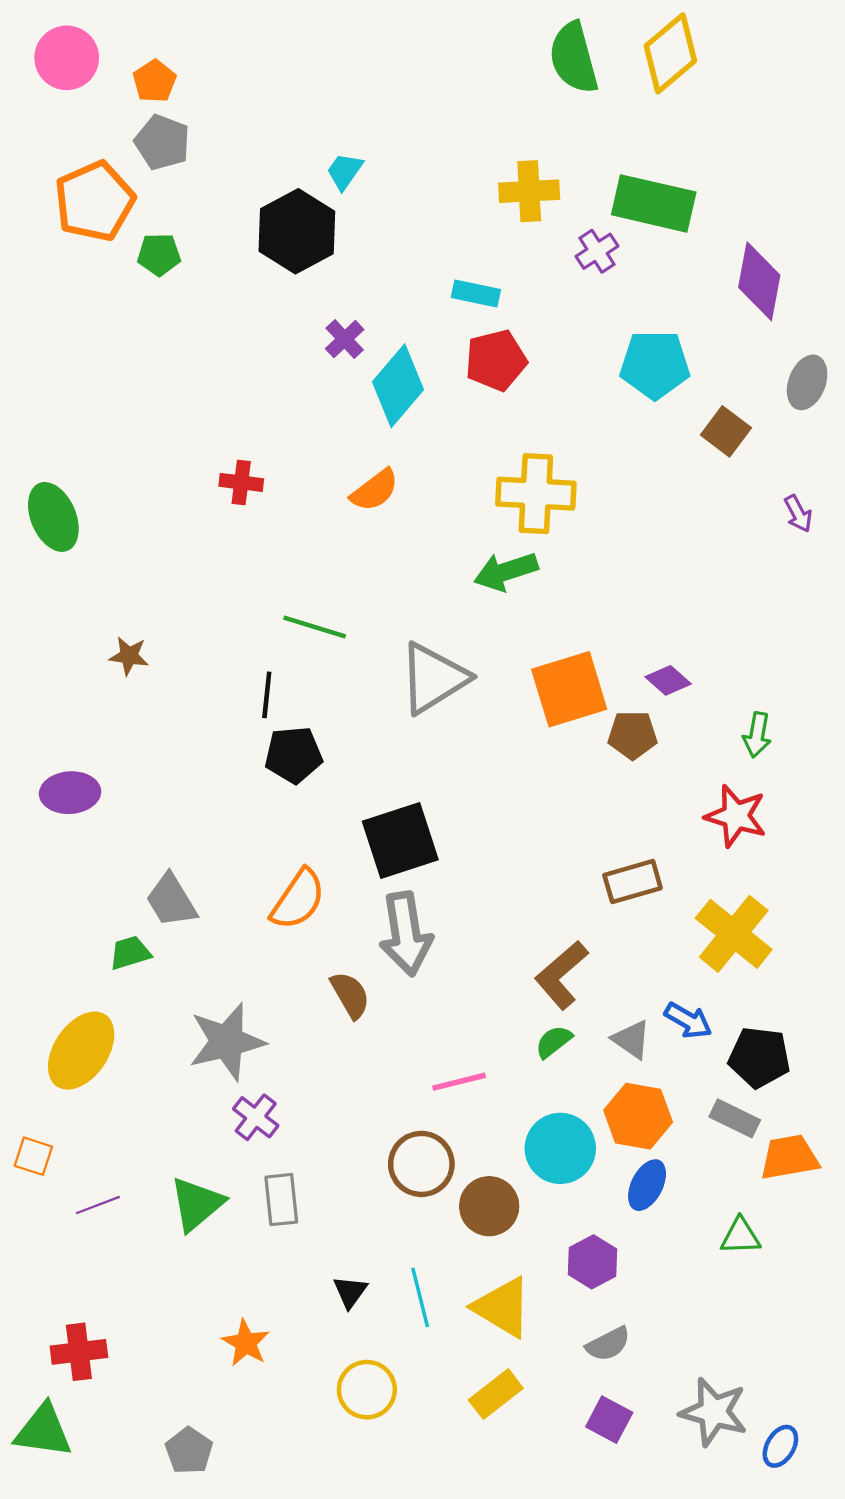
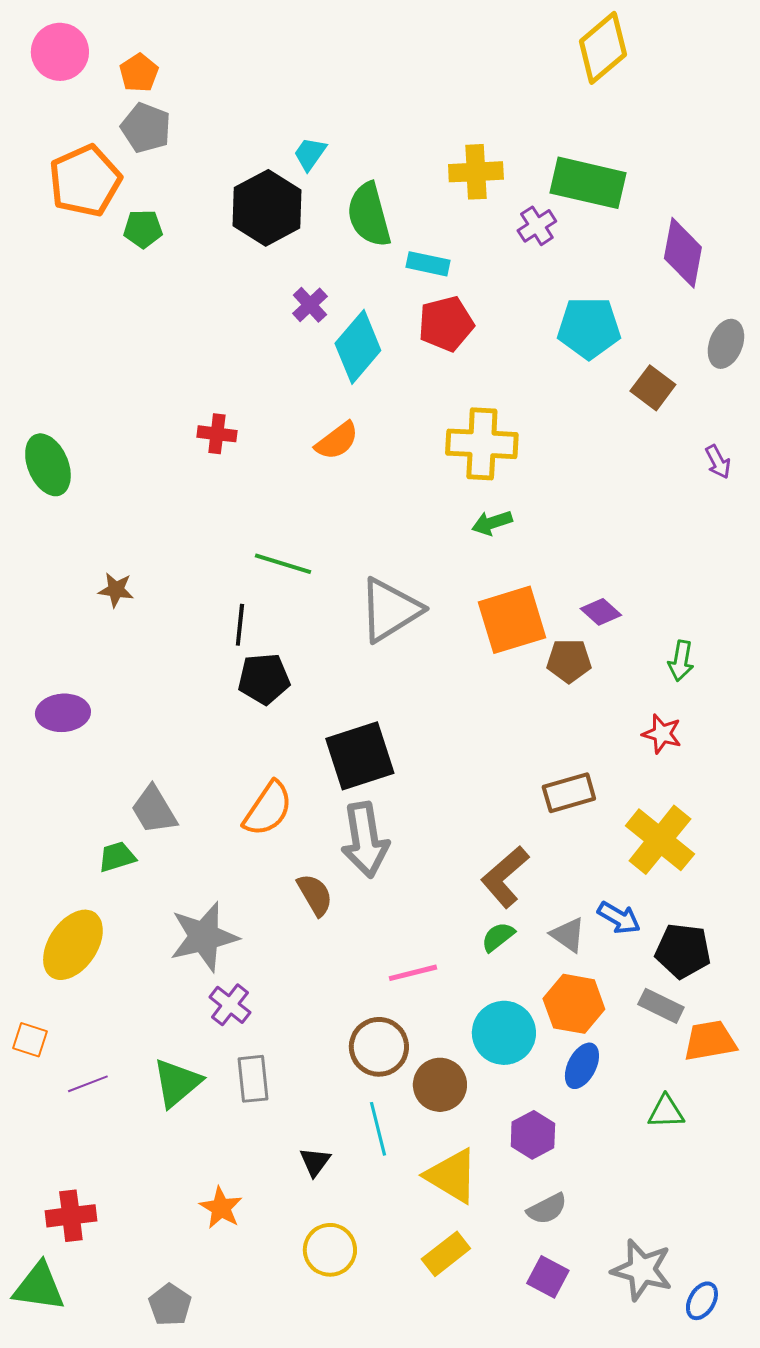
green semicircle: (574, 58) -> (369, 215), moved
green arrow: (506, 571) -> (492, 523), moved, size x0.7
red star: (736, 816) -> (662, 734), size x0.7
cyan line: (420, 1297) -> (378, 1129), moved

